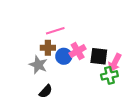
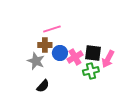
pink cross: (78, 51) -> (75, 57), moved
green cross: (109, 75) -> (91, 71), moved

